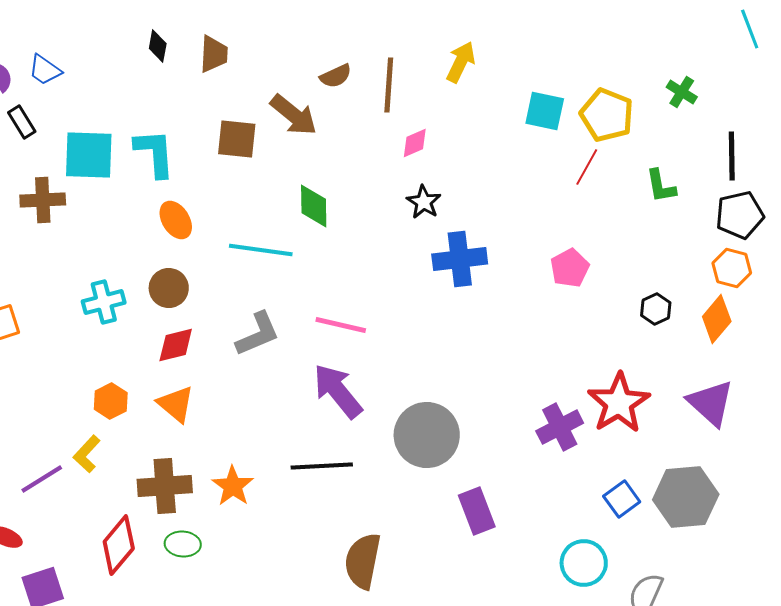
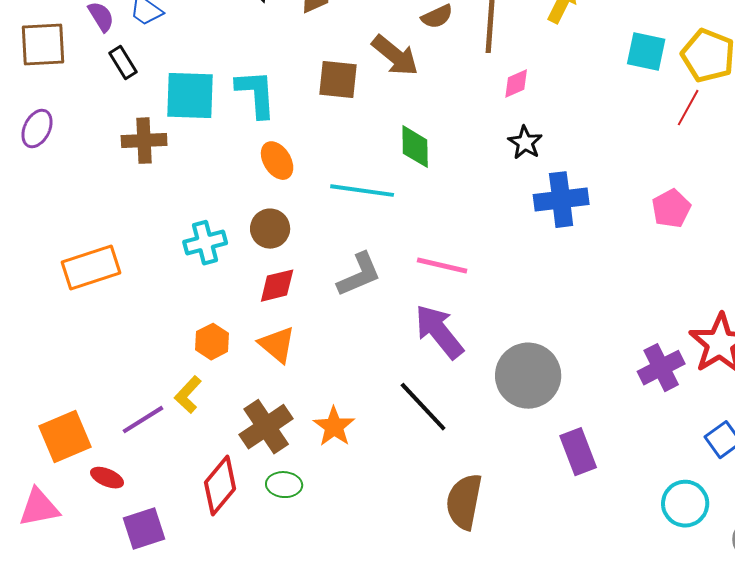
black line: (322, 466) -> (423, 407), turned 50
brown cross: (165, 486) -> (266, 427), turned -30

